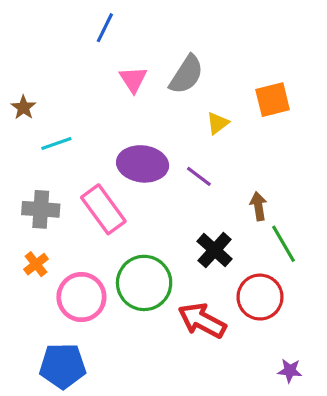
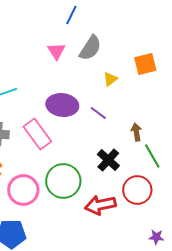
blue line: (105, 28) -> (71, 15), moved
red arrow: (202, 321) -> (100, 205), turned -40

